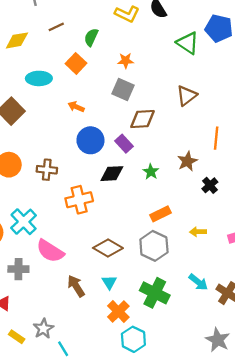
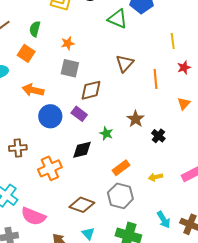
orange arrow: (76, 107) -> (33, 90), size x1.5
orange line: (216, 138) -> (156, 79), moved
black diamond: (112, 174) -> (82, 150), moved
cyan arrow: (198, 282) -> (164, 220), turned 30

